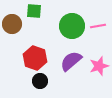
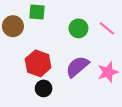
green circle: (72, 26) -> (78, 28), size x0.7
pink line: (98, 26) -> (107, 28), turned 49

